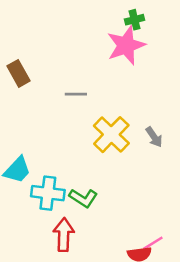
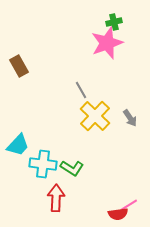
gray line: (76, 94) -> (81, 90), moved, turned 60

